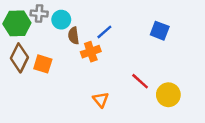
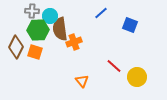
green hexagon: (17, 23) -> (38, 30), moved
blue line: (104, 32) -> (101, 13), moved
brown semicircle: (74, 36) -> (60, 29), size x1.6

